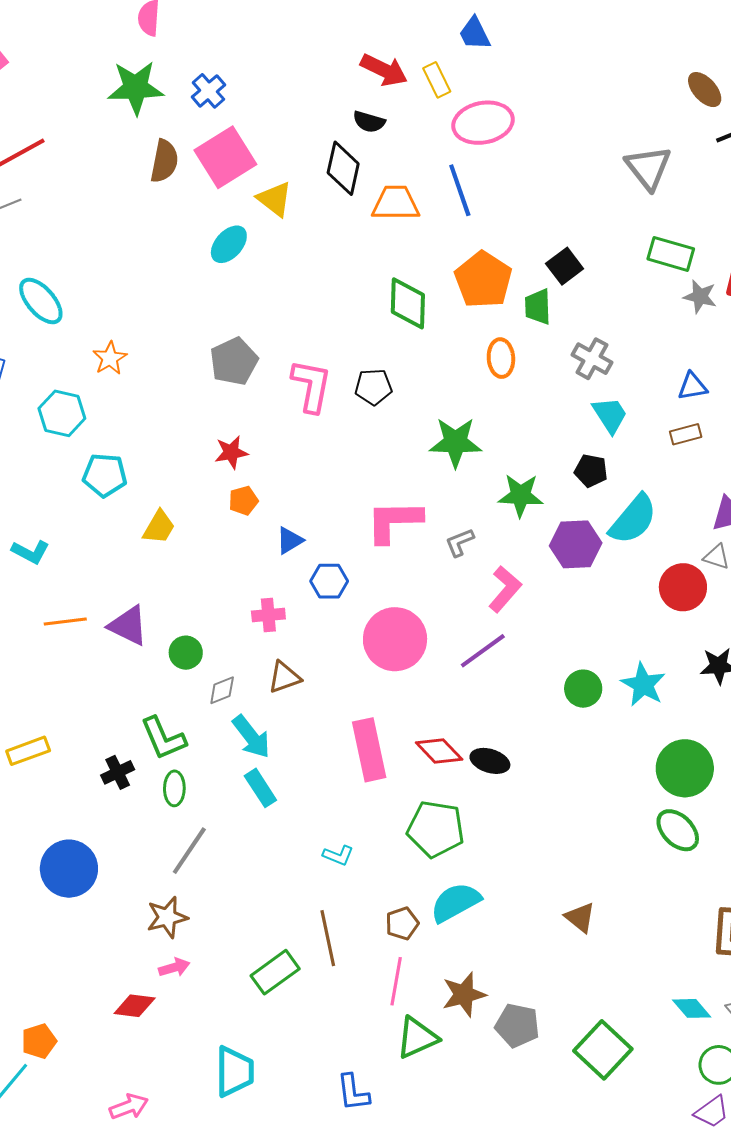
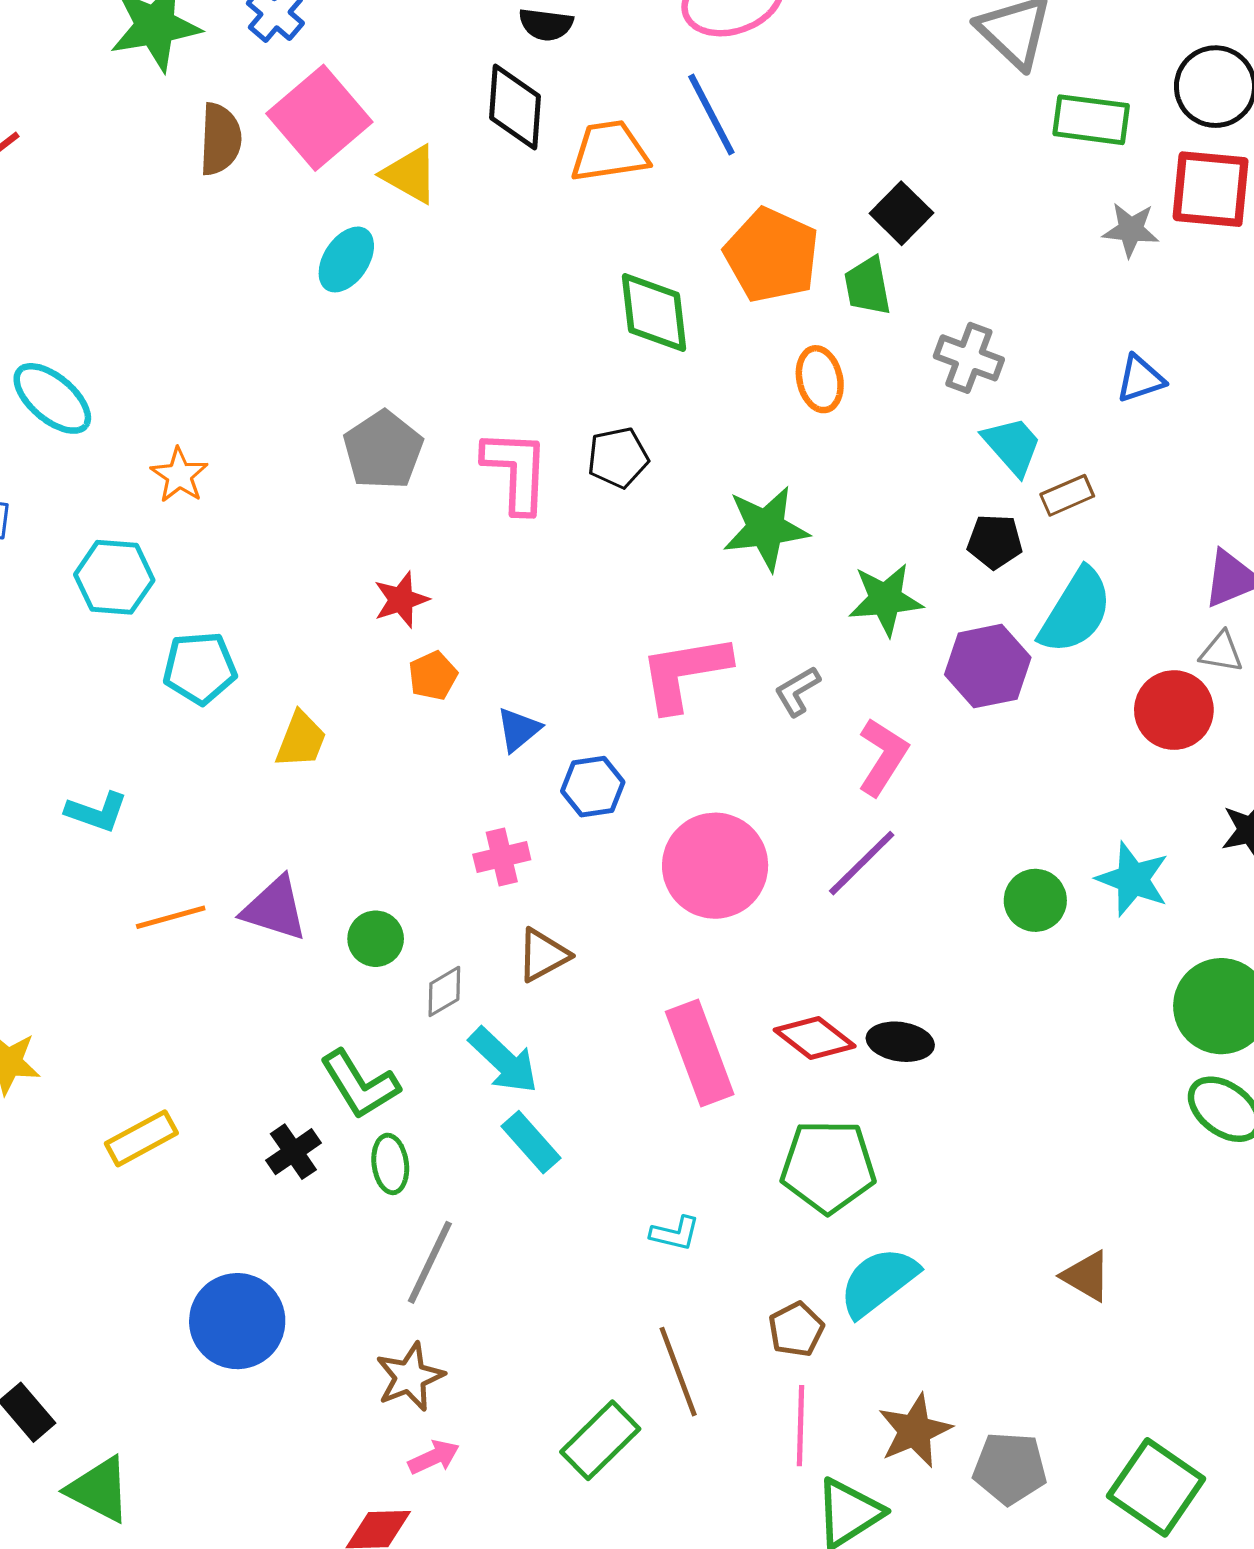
green rectangle: (671, 254) -> (1091, 120), moved
brown rectangle: (686, 434) -> (1067, 495), moved

